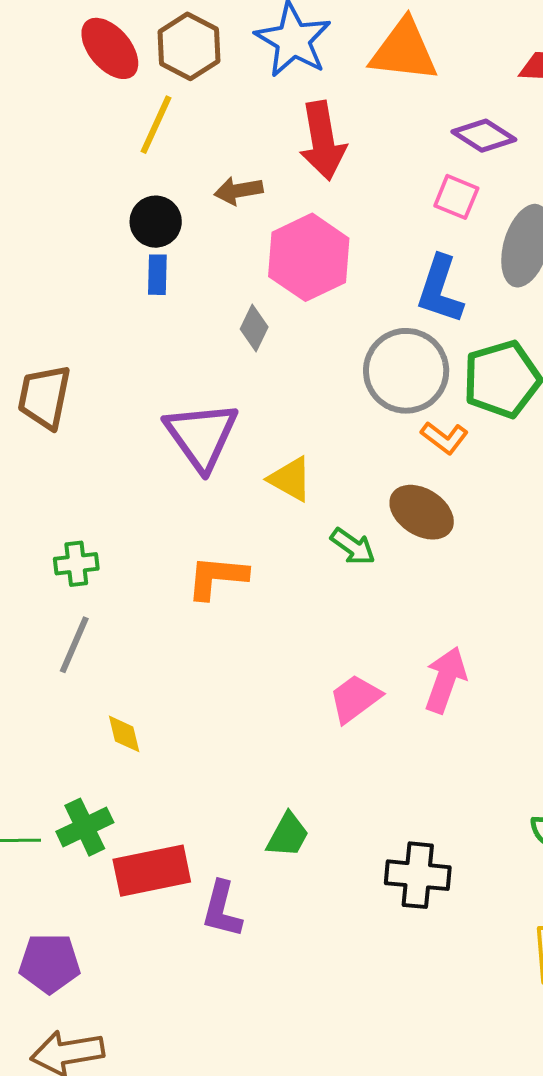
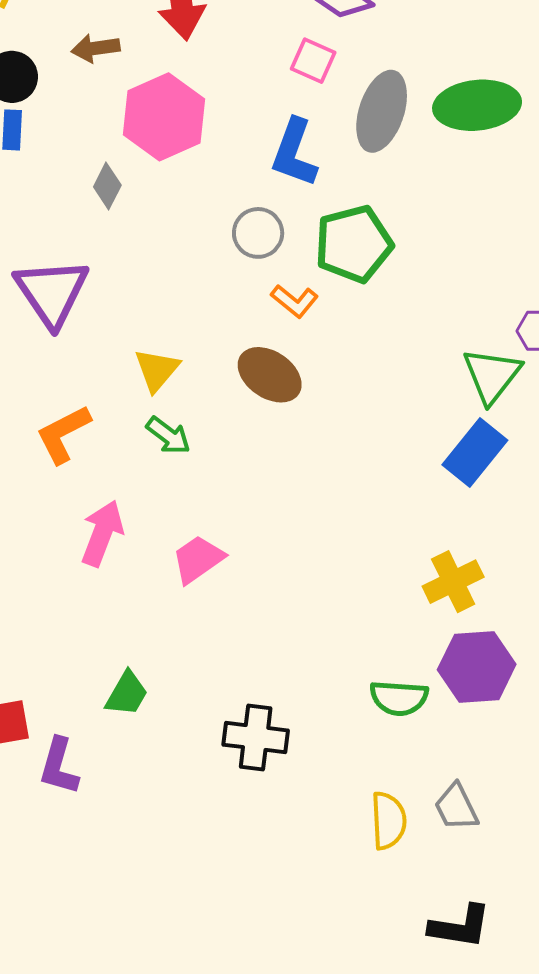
gray circle: (406, 371) -> (258, 233), size x0.6
yellow triangle: (290, 479) -> (157, 370), moved, turned 39
green arrow: (353, 547) -> (168, 436), moved
orange L-shape: (217, 577) -> (63, 434), turned -34
pink arrow: (446, 680) -> (102, 533), moved

